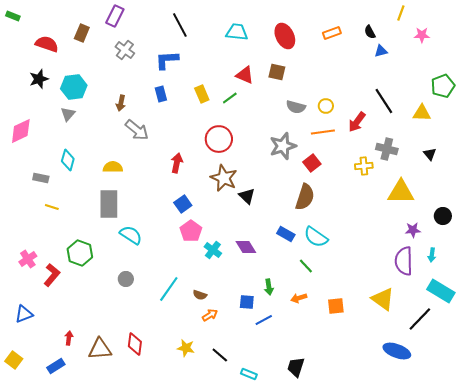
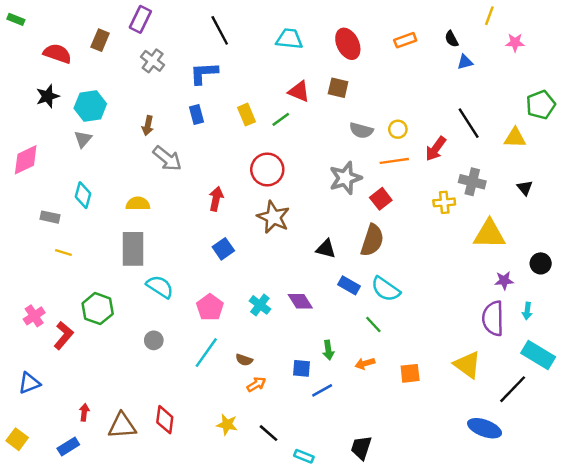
black triangle: (247, 196) -> (326, 249), moved, turned -30
pink pentagon: (191, 231) -> (210, 307), moved

